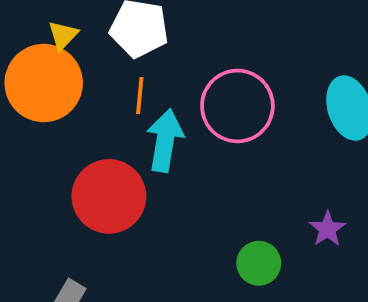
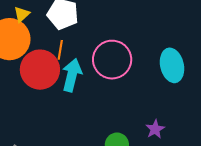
red circle: (109, 196) -> (40, 70), moved

